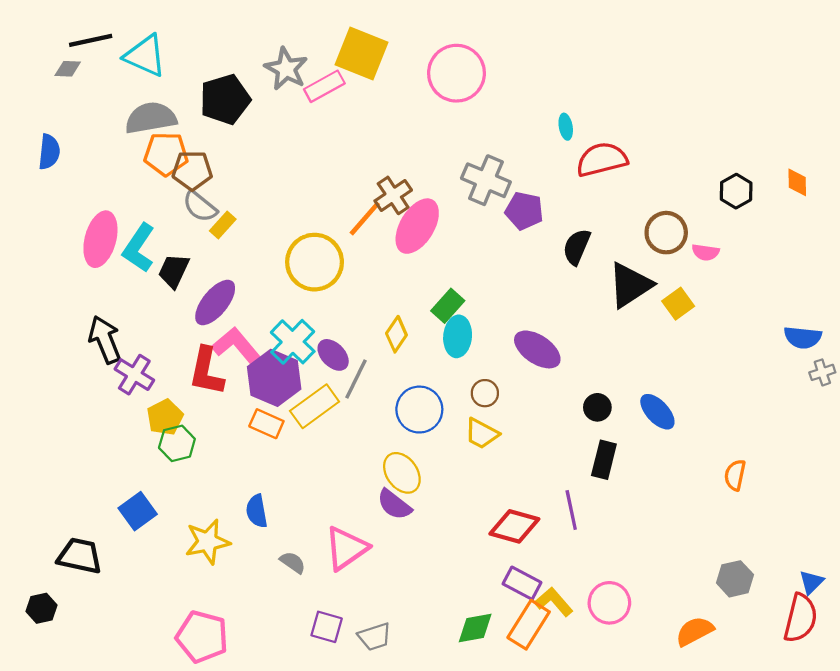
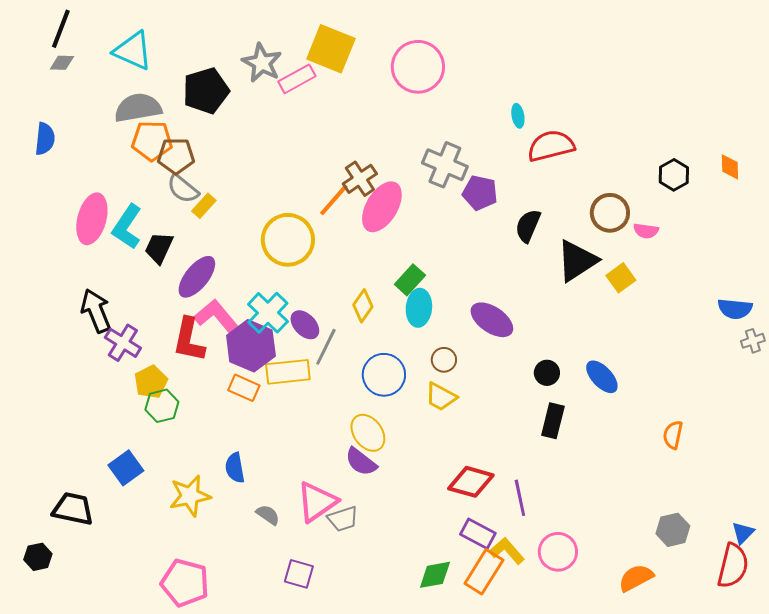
black line: (91, 40) -> (61, 29), moved, turned -57
yellow rectangle: (315, 406) -> (288, 372), turned 30
purple line: (571, 510) -> (520, 498), moved
gray trapezoid: (375, 637) -> (343, 519), moved

